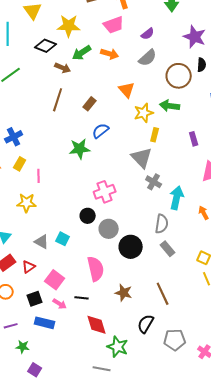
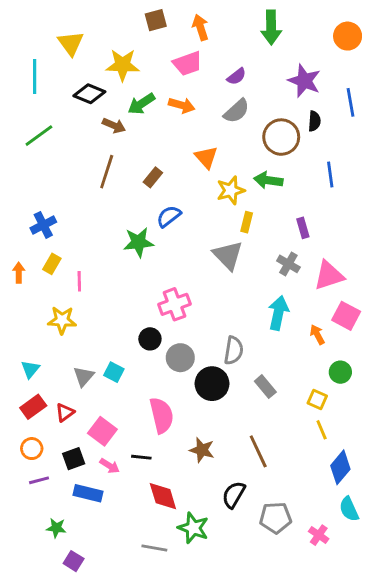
gray cross: (154, 182) -> (288, 264), moved
gray semicircle: (162, 224) -> (234, 350), moved
gray triangle: (42, 242) -> (84, 376), turned 42
purple line: (11, 326) -> (39, 480), moved
gray line: (102, 369) -> (154, 548), moved

